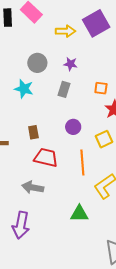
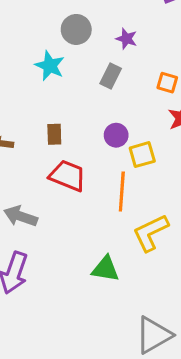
yellow square: (104, 139) -> (142, 155), moved
gray arrow: (33, 187) -> (21, 216), moved

